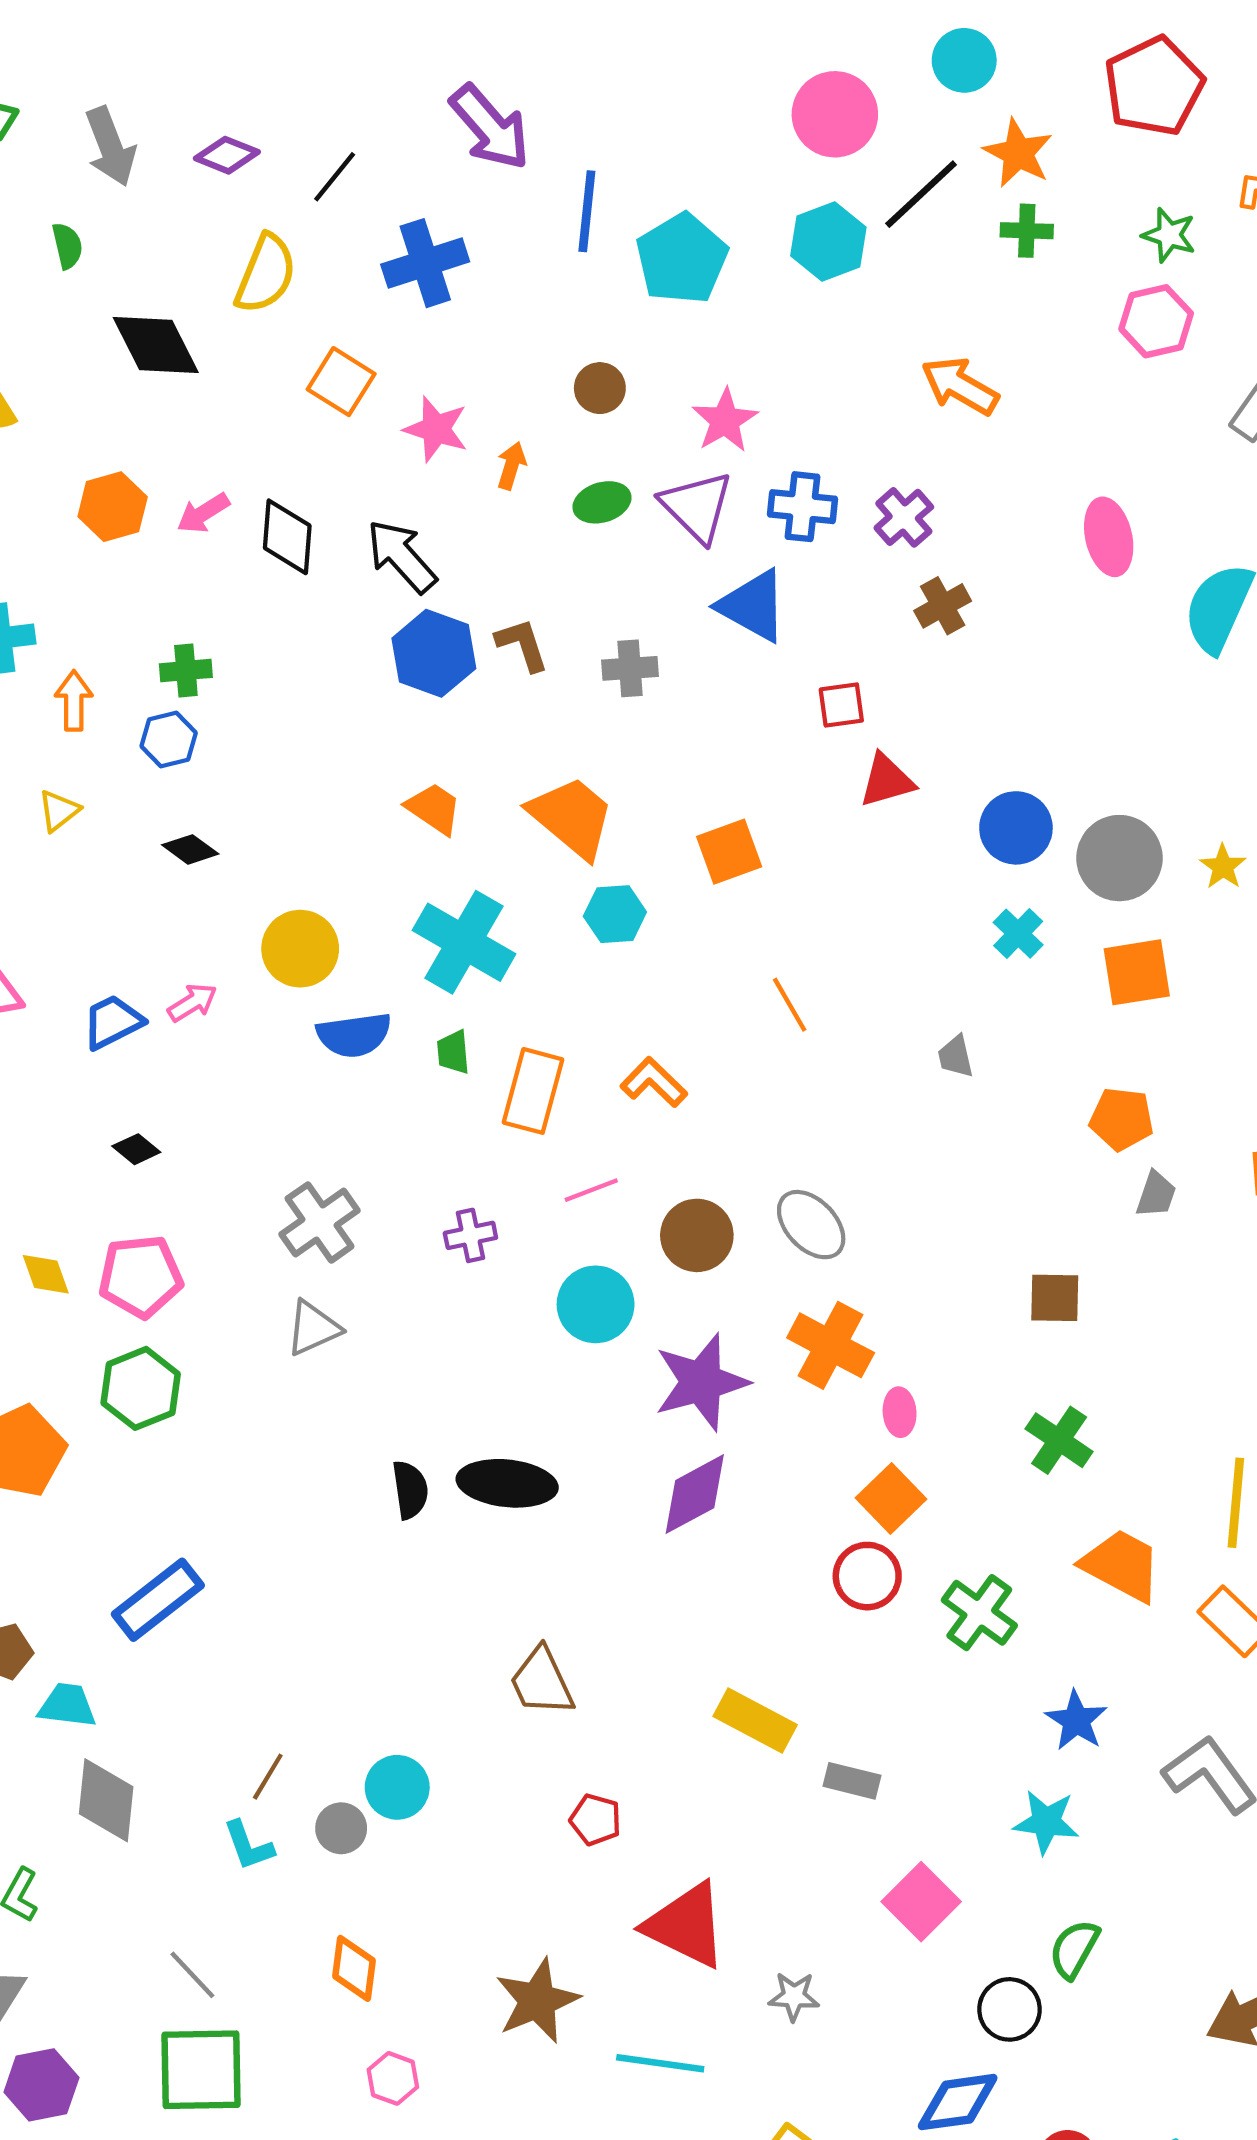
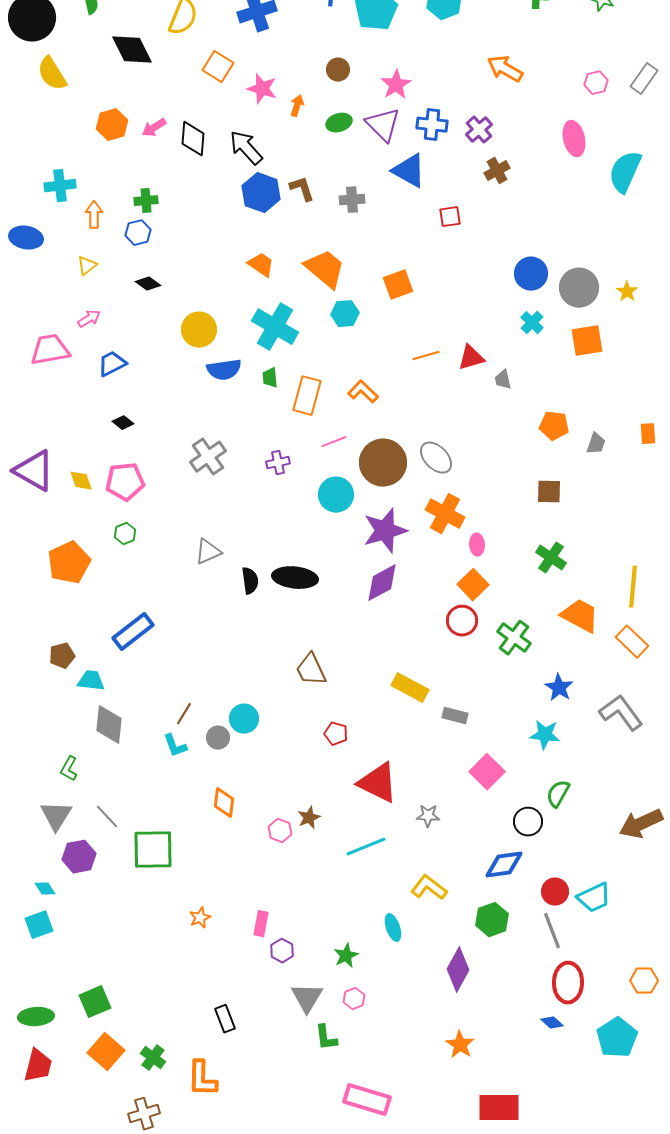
pink hexagon: (1156, 321) -> (596, 83), moved, size x0.7
red triangle: (887, 780) -> (471, 358), moved
pink arrow: (192, 1003) -> (89, 319), moved
orange line: (790, 1005) -> (426, 356), turned -76
orange pentagon: (1122, 1119) -> (554, 426), moved
brown circle: (697, 1235) -> (383, 463), size x1.4
gray triangle: (313, 1328) -> (208, 552), moved
green hexagon: (141, 1388) -> (125, 534), size x0.6
gray line: (192, 1975) -> (107, 817), moved
brown star: (537, 2001) -> (309, 818), size x0.6
cyan line: (660, 2063) -> (366, 847), turned -30
pink hexagon: (393, 2078) -> (280, 831), moved

